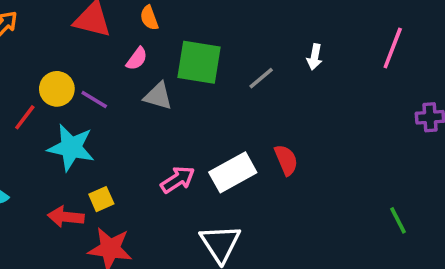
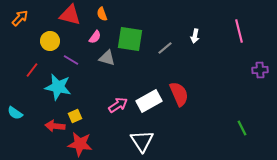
pink line: (393, 48) -> (239, 31), turned -35
yellow circle: (57, 89) -> (50, 41), moved
red semicircle: (286, 160) -> (179, 94), size x1.4

